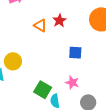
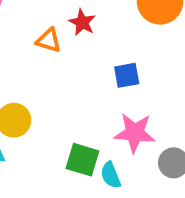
pink star: (72, 83) -> (135, 133), size x1.5

